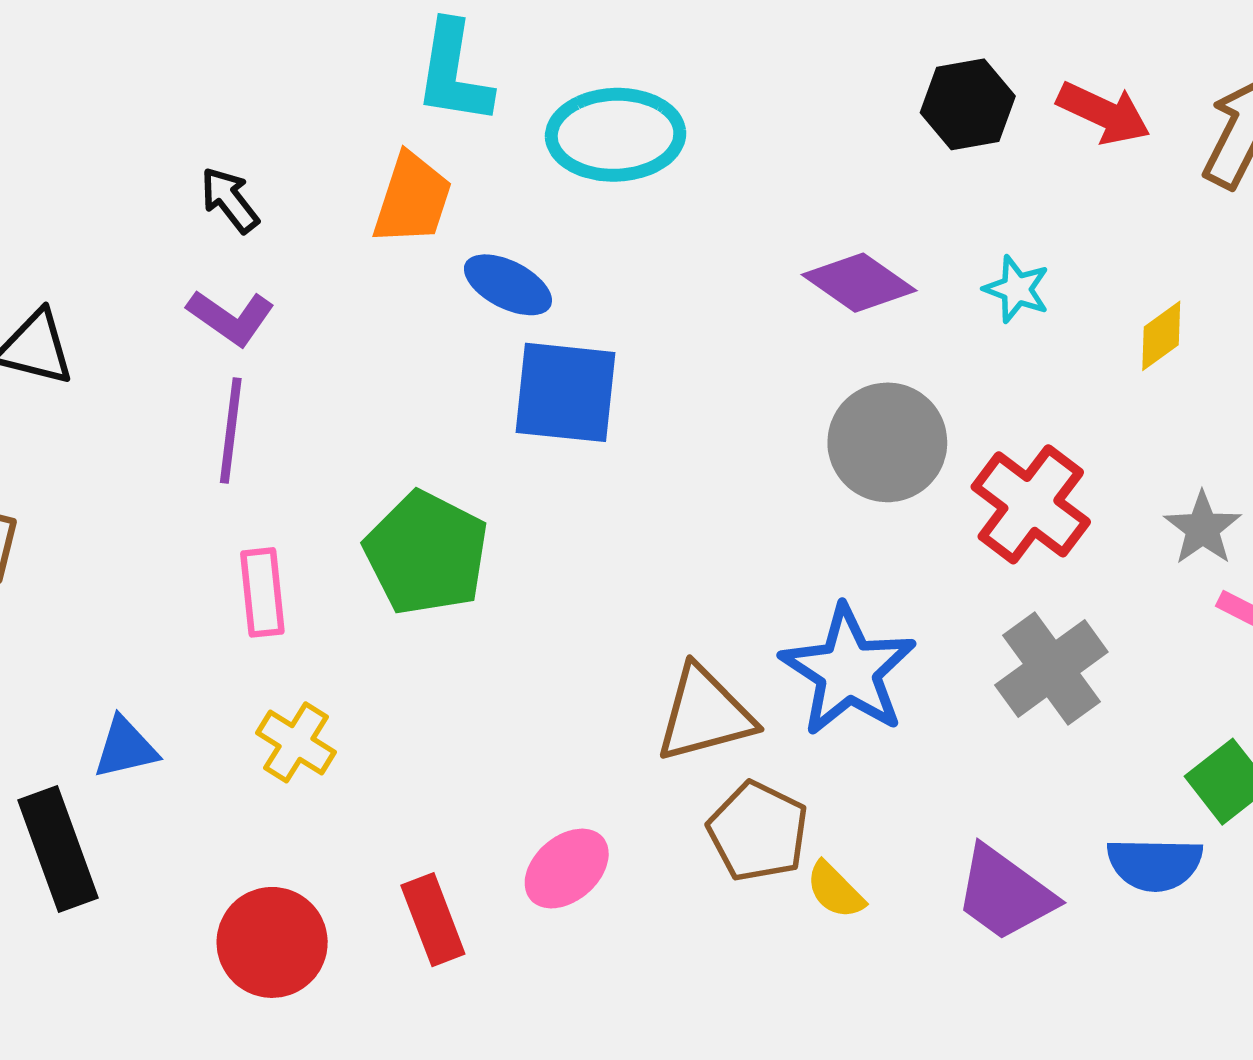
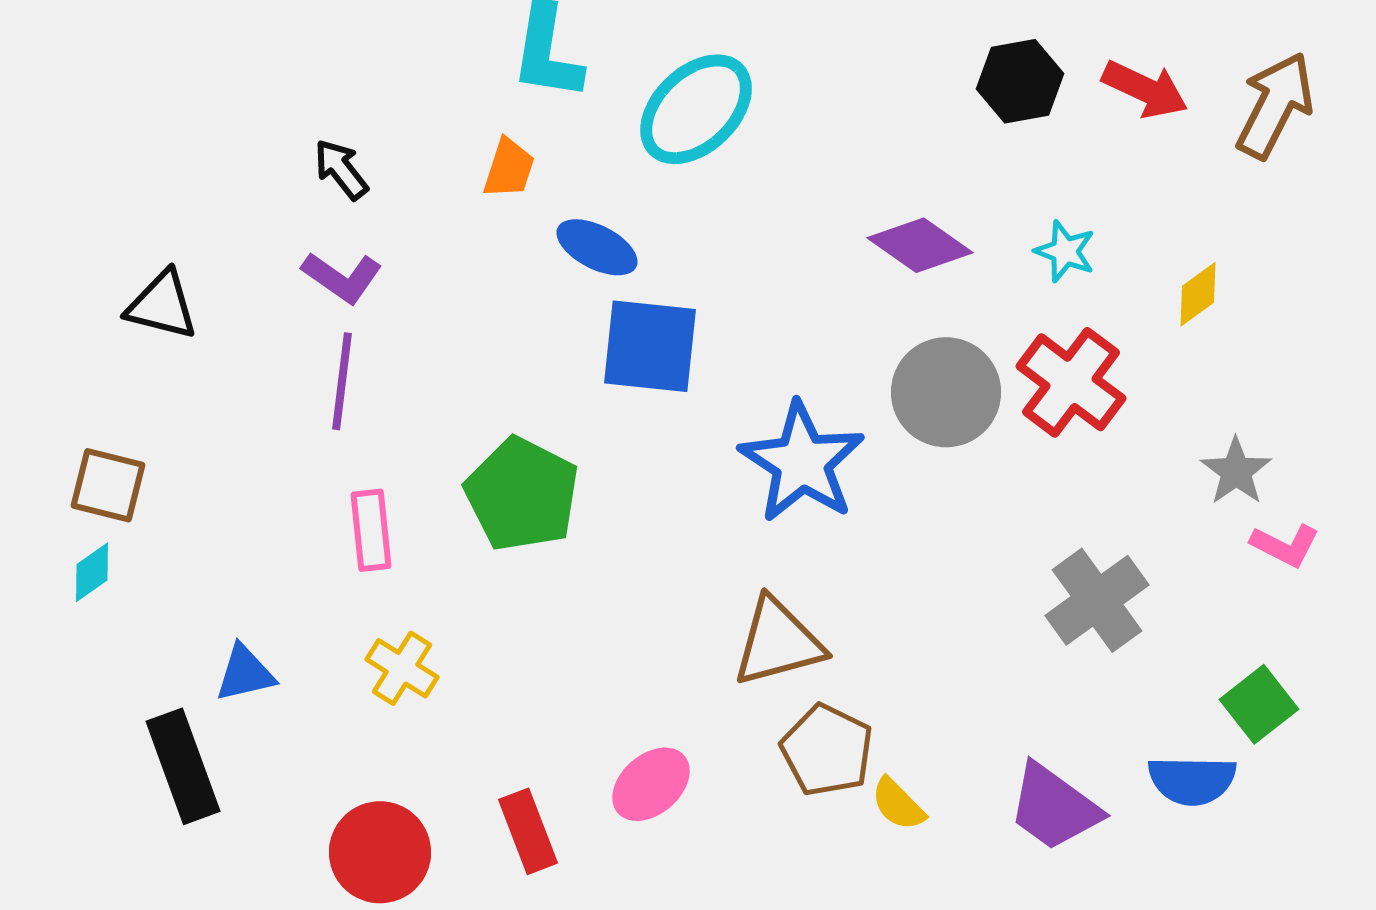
cyan ellipse: (616, 135) -> (696, 109), turned -42
orange trapezoid: (412, 199) -> (509, 168), size x0.7
red cross: (1031, 504) -> (1071, 382), moved
blue star: (848, 671) -> (802, 462), moved

